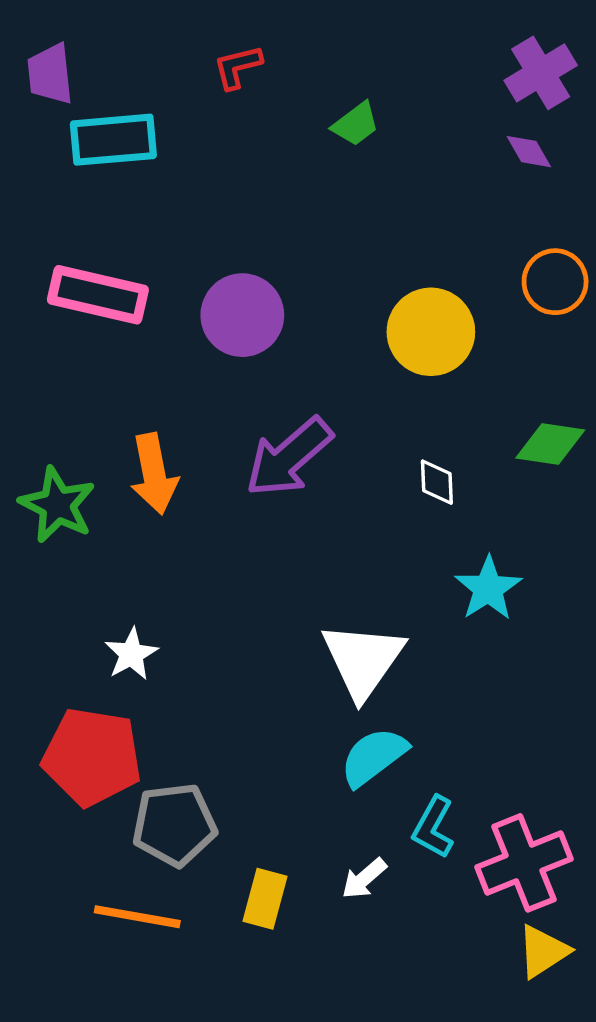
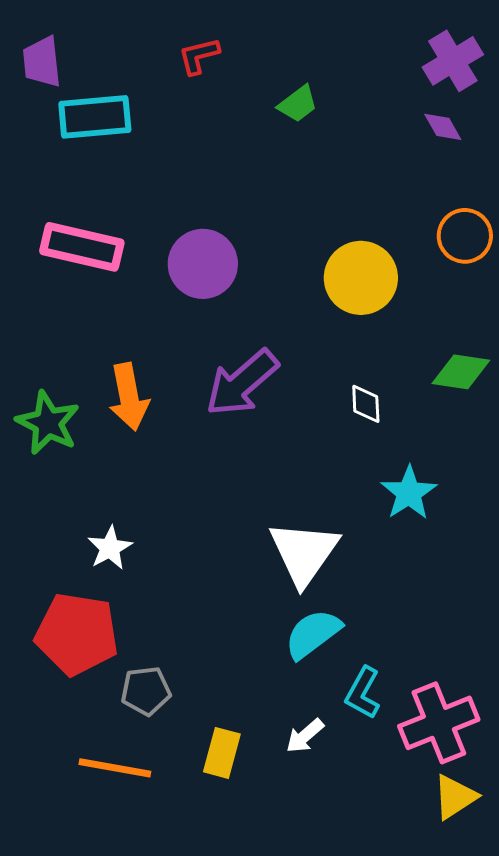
gray pentagon: (174, 825) -> (146, 691), size x0.7

